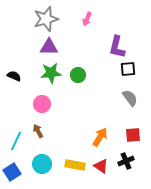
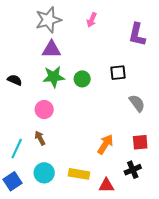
purple L-shape: (117, 47) -> (137, 35), moved
black square: (128, 69) -> (118, 73), moved
red triangle: (101, 166) -> (106, 185), moved, turned -35

